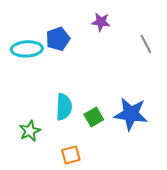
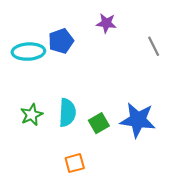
green star: (30, 131) -> (32, 115), moved

